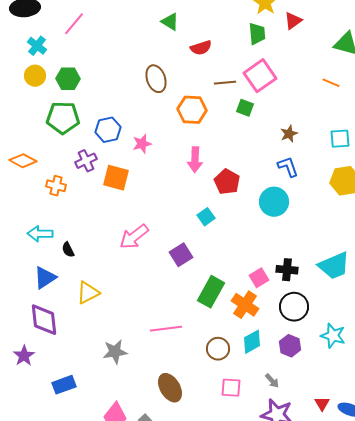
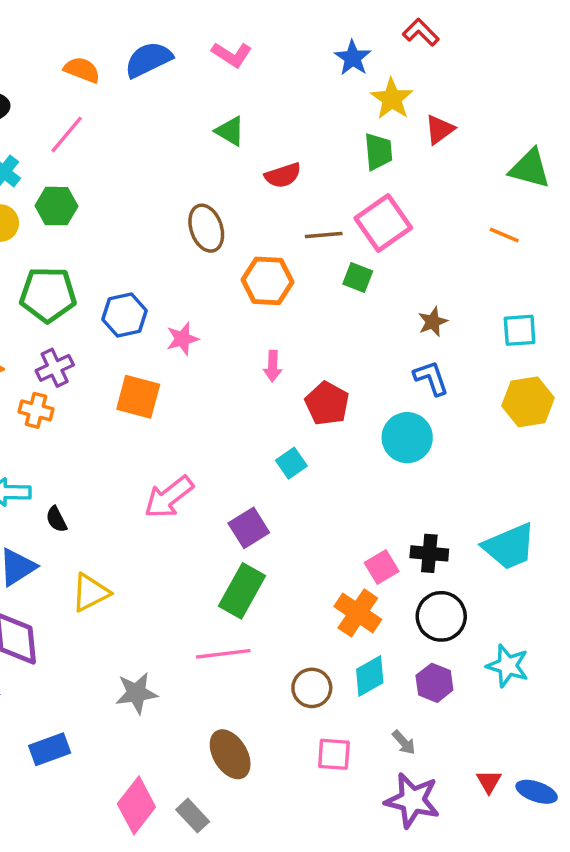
green hexagon: (68, 79) -> (56, 206), moved
pink arrow: (195, 160) -> (273, 366), size x0.7
purple cross: (86, 161) -> (55, 368), moved
green rectangle: (211, 292) -> (242, 591), moved

